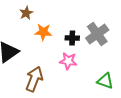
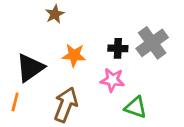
orange star: (43, 32) -> (74, 55), moved
green triangle: (105, 81) -> (136, 107), moved

